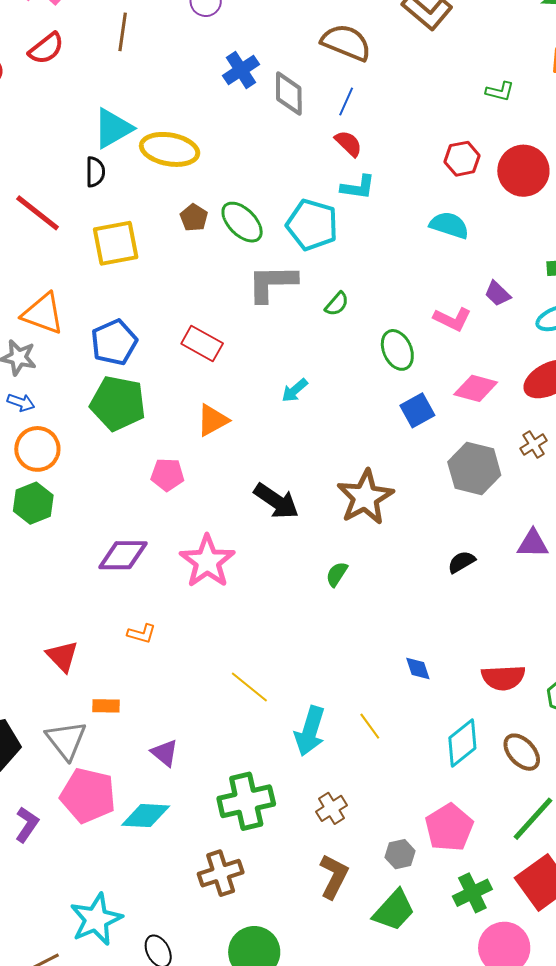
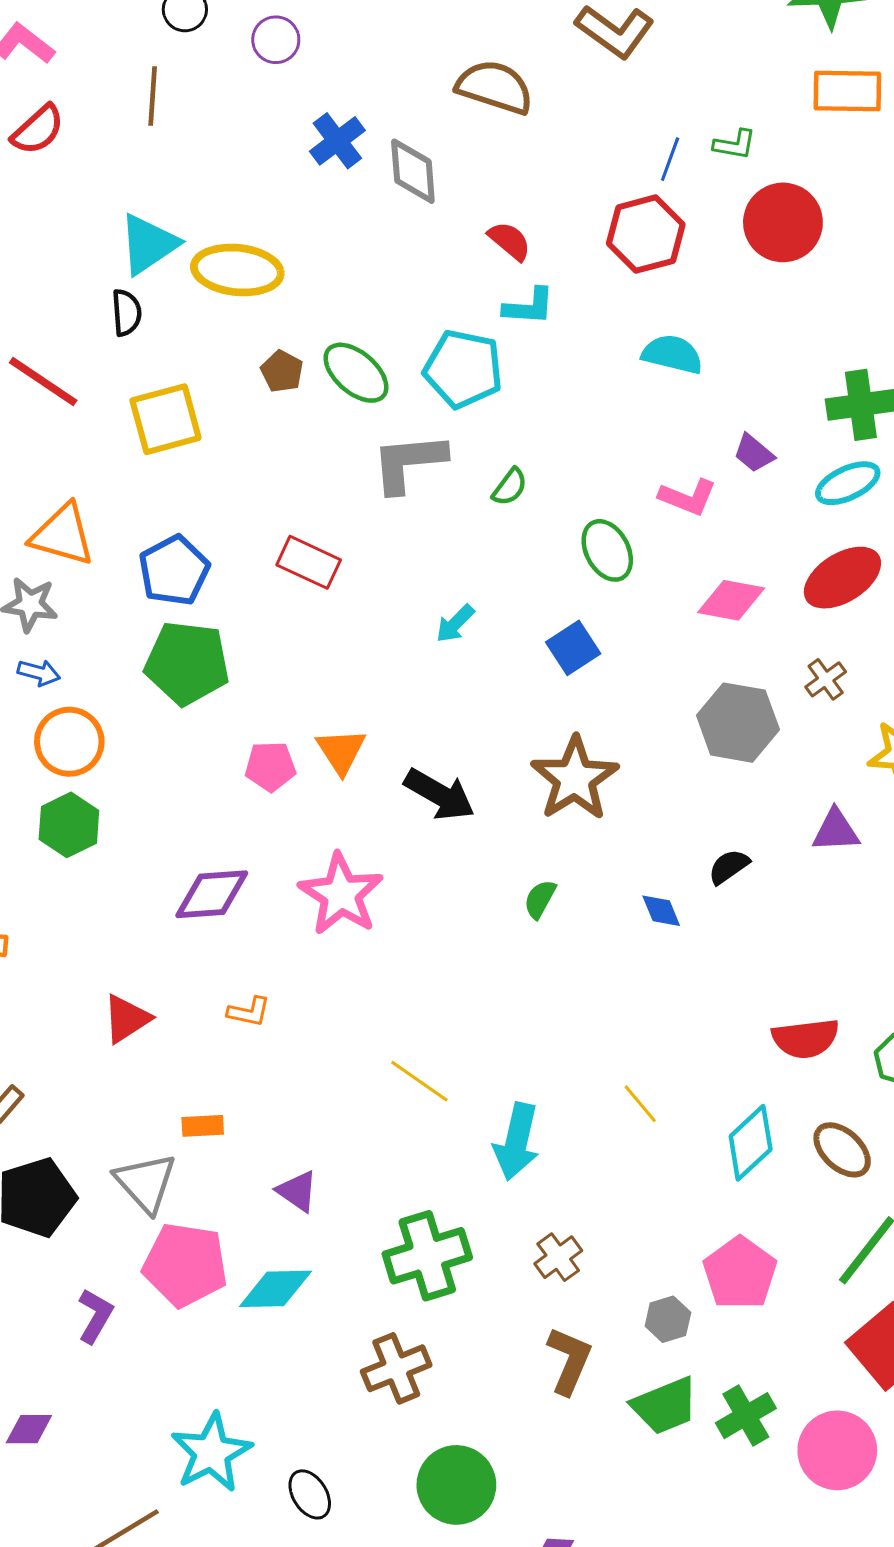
blue line: (346, 102) -> (670, 159), moved
red hexagon: (462, 159) -> (646, 234), moved, size x1.4
red circle: (523, 171) -> (783, 222), moved
blue square: (417, 410) -> (573, 648), moved
orange triangle: (213, 420) -> (341, 751), moved, turned -30
red triangle: (62, 656) -> (127, 1019), moved, turned 45
blue diamond: (418, 668) -> (661, 911), moved
yellow line: (370, 726) -> (640, 1104), moved
green cross: (472, 893) -> (746, 1416), moved
green trapezoid: (394, 910) -> (665, 1406), turned 30

